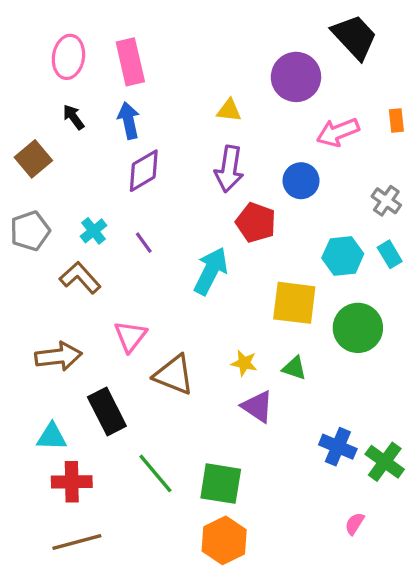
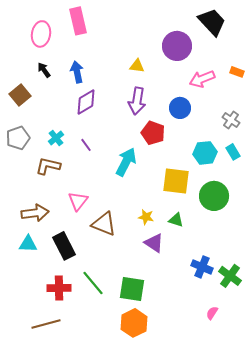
pink rectangle: (130, 62) -> (78, 21), moved
orange rectangle: (396, 120) -> (237, 72), turned -64
brown L-shape: (80, 278) -> (48, 166), turned -35
cyan triangle: (52, 437) -> (28, 244), moved
red cross: (72, 482) -> (59, 288), moved

